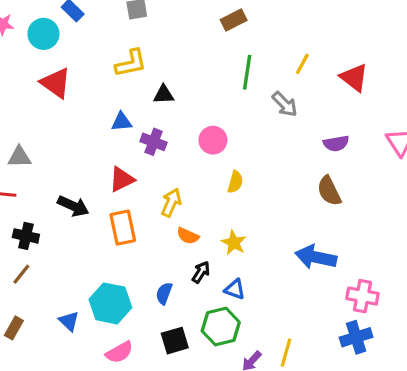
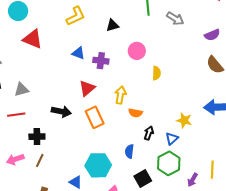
black triangle: (164, 95) -> (112, 25), moved
blue triangle: (121, 122) -> (78, 53), turned 40
yellow star: (234, 243) -> (184, 120), moved
blue triangle: (235, 289) -> (172, 139), turned -48

